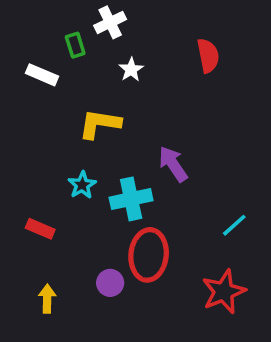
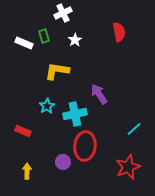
green rectangle: (75, 45) -> (44, 36), moved

